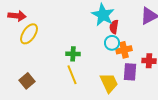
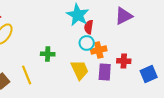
yellow line: (72, 75) -> (27, 75), moved
yellow trapezoid: (109, 83) -> (80, 70), moved

